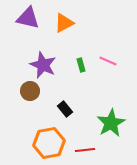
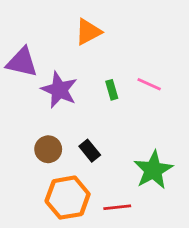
purple triangle: (28, 18) -> (22, 62), moved
brown circle: (30, 91) -> (48, 149), moved

